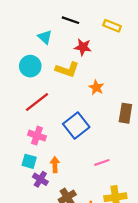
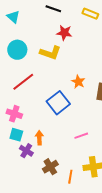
cyan triangle: (45, 37) -> (13, 17), moved
orange star: (96, 87) -> (78, 82), moved
pink cross: (37, 136) -> (14, 114), moved

